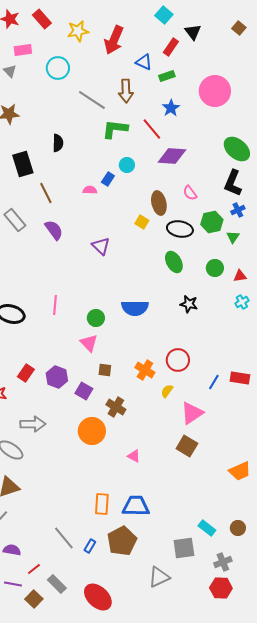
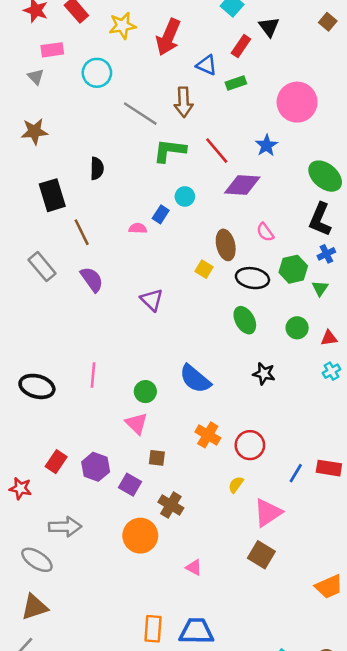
blue star: (171, 108) -> (266, 145), moved
blue semicircle: (135, 308) -> (195, 379), turned 40
orange cross: (145, 370) -> (208, 435), moved

